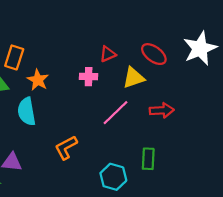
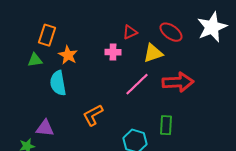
red arrow: (162, 110) -> (178, 82), size x1.4

